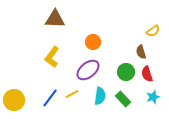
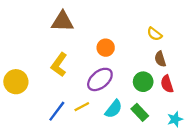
yellow semicircle: (153, 31) -> (155, 34), moved, turned 72
cyan semicircle: (100, 96) -> (114, 109), turned 30
cyan star: (153, 97) -> (175, 119), moved
yellow circle: (14, 100) -> (16, 82), moved

